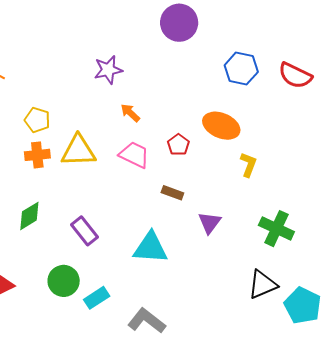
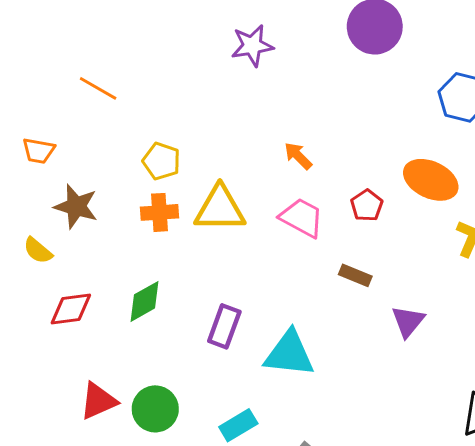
purple star: (108, 70) -> (252, 46), moved
purple rectangle: (84, 231) -> (224, 326), turned 56
cyan triangle: (150, 248) -> (289, 354), moved
green circle: (64, 281) -> (155, 409), moved

